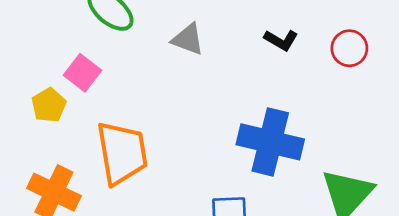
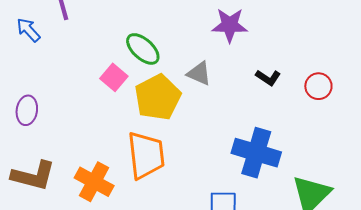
pink square: (82, 73) -> (114, 77), moved
yellow pentagon: (49, 105) -> (158, 97), moved, size x1.8

